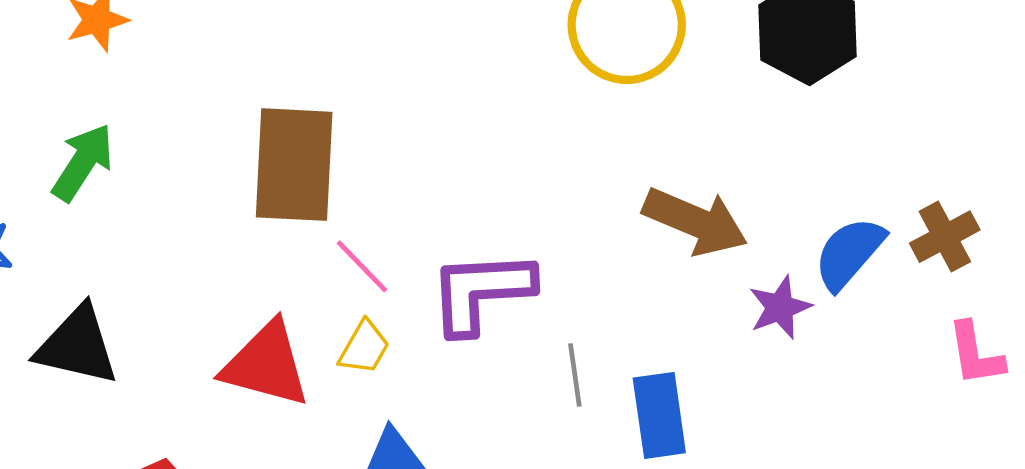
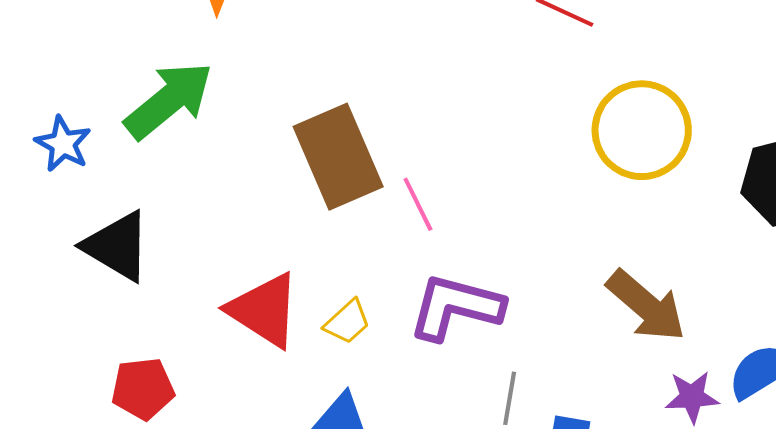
green arrow: (83, 162) -> (169, 100), size x1.4
brown rectangle: (294, 165) -> (338, 157), turned -44
pink line: (362, 266) -> (418, 204), moved

